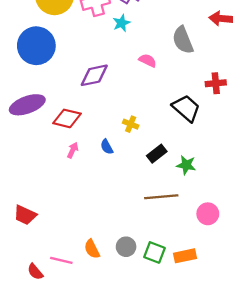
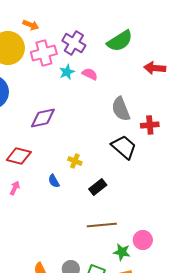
gray semicircle: (183, 40) -> (121, 109), moved
pink semicircle: (148, 61) -> (90, 74), moved
pink arrow: (73, 150) -> (15, 188), moved
green star: (186, 165) -> (122, 252), moved

